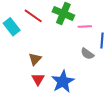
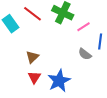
pink line: (85, 27) -> (83, 27), turned -32

